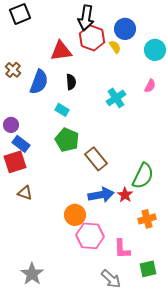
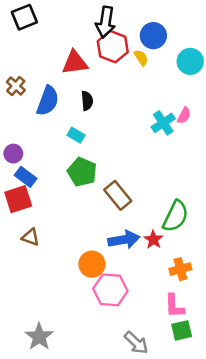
pink semicircle: (150, 86) -> (184, 115), moved
cyan cross: (116, 98) -> (163, 123), moved
pink L-shape: (122, 249) -> (174, 306), moved

